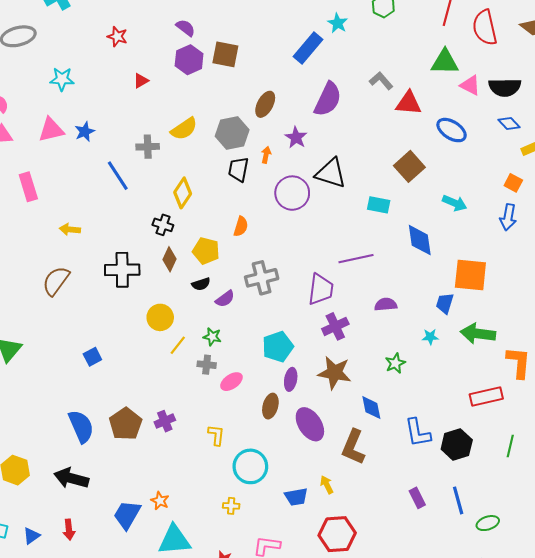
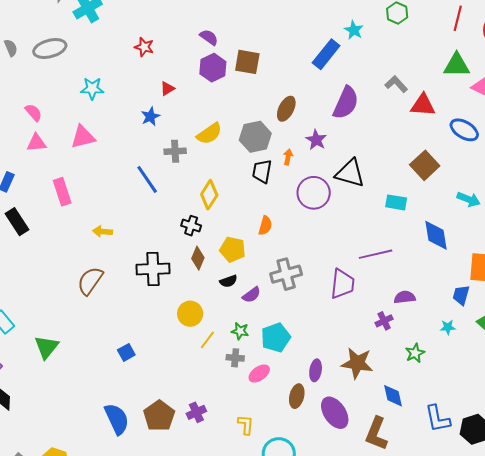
blue star: (85, 132) -> (150, 117), moved
purple cross: (335, 326) -> (384, 321), moved, size x0.7
cyan pentagon: (278, 347) -> (276, 338), moved

